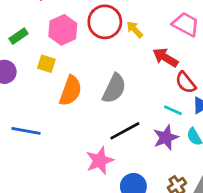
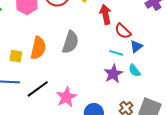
red arrow: (165, 58) -> (105, 14), turned 54
yellow square: (46, 64) -> (16, 56), moved
black line: (125, 131) -> (38, 89), moved

